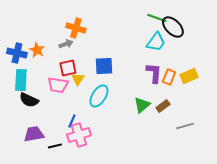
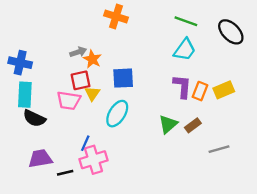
black ellipse: (173, 27) -> (231, 32), moved
orange cross: (76, 28) -> (116, 17), moved
orange star: (37, 50) -> (92, 59), moved

